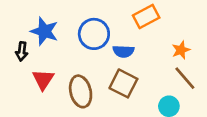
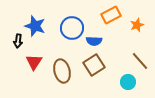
orange star: (181, 50) -> (137, 25), moved
brown square: (123, 83) -> (94, 65), turned 30

